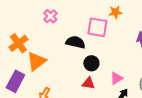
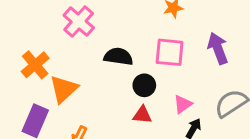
pink cross: (50, 16) -> (79, 22), size x1.5
pink square: (97, 27) -> (170, 52), moved

